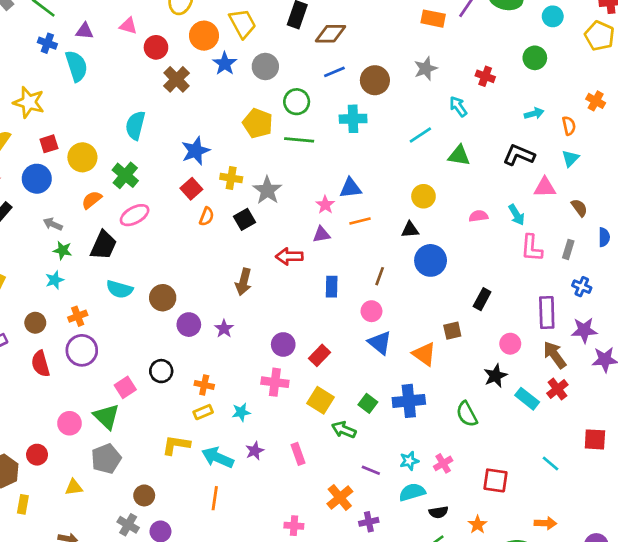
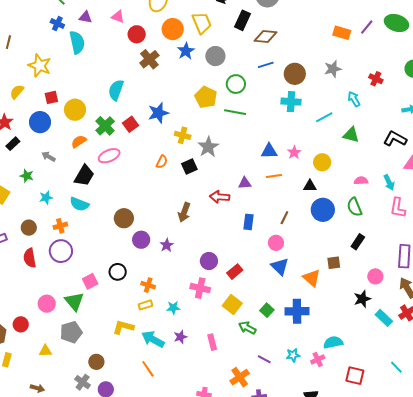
cyan cross: (353, 119) -> (291, 102), moved
red square: (191, 189) -> (131, 124), moved
pink star: (325, 205) -> (294, 152), moved
green star: (63, 250) -> (27, 176), moved
cyan semicircle: (119, 289) -> (79, 204), moved
green semicircle: (467, 414) -> (354, 207), moved
cyan semicircle: (412, 492) -> (333, 342), moved
orange line: (215, 498) -> (148, 369), turned -48

